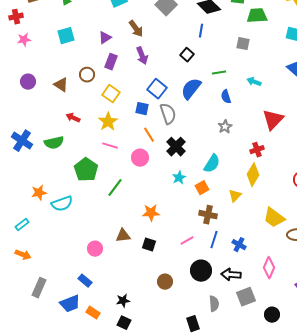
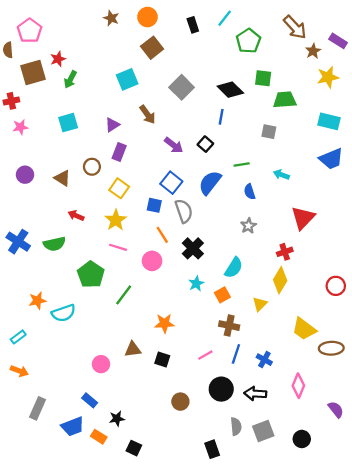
purple arrow: (142, 56) -> (174, 145), moved, turned -30
gray square: (246, 297) -> (263, 431), moved
black star: (123, 301) -> (117, 419), moved

